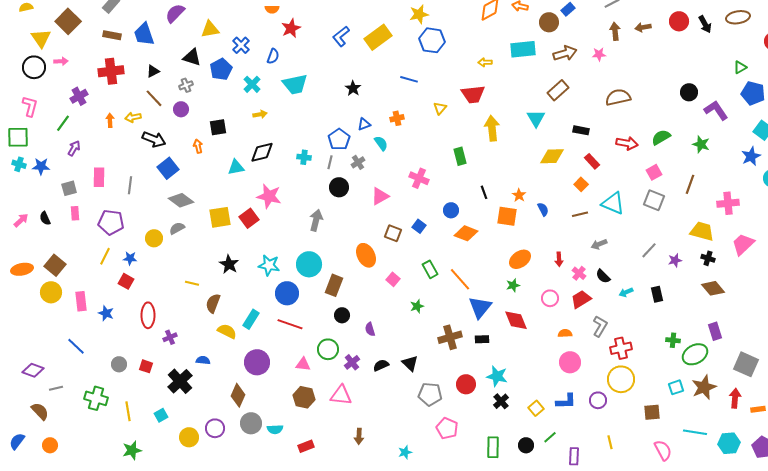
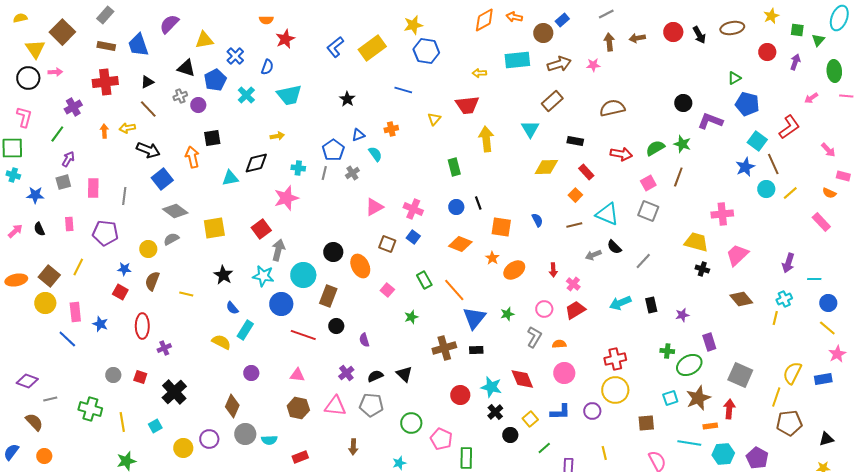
purple circle: (181, 109) -> (198, 105), moved
purple L-shape: (716, 110) -> (710, 121), turned -35
yellow arrow: (260, 114) -> (277, 136), moved
green star: (701, 144) -> (682, 144), moved
orange arrow: (198, 146) -> (192, 157), size x1.5
blue star: (41, 166) -> (35, 195), moved
pink cross: (419, 178) -> (413, 209), moved
brown line: (690, 184) -> (678, 177), moved
black circle: (339, 187) -> (333, 252), moved
gray square: (69, 188) -> (63, 182), moved
orange star: (519, 195) -> (492, 258), moved
pink star: (269, 196) -> (286, 198), moved, turned -30
blue circle: (451, 210) -> (456, 207), moved
red square: (249, 218) -> (261, 229), moved
gray arrow: (316, 220) -> (278, 250), moved
yellow line: (105, 256) -> (78, 267), moved
purple star: (675, 260) -> (682, 315), moved
black semicircle: (603, 276) -> (614, 247), moved
green star: (513, 285) -> (507, 314), moved
brown diamond: (713, 288) -> (741, 299), moved
cyan arrow: (626, 292) -> (620, 303), size x1.5
brown semicircle: (213, 303) -> (152, 281), moved
red diamond: (516, 320) -> (522, 379), moved
red line: (290, 324) -> (303, 335), moved
gray L-shape: (600, 326) -> (534, 337), moved
blue line: (76, 346) -> (67, 339), moved
green circle: (328, 349) -> (411, 423), moved
blue semicircle: (203, 360) -> (232, 308), moved, turned -136
purple circle: (257, 362) -> (251, 373), size x0.6
gray pentagon: (430, 394) -> (371, 405), moved
orange rectangle: (758, 409) -> (710, 426), moved
black circle: (526, 445) -> (510, 435), moved
green rectangle: (493, 447) -> (466, 458), moved

